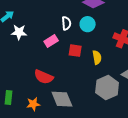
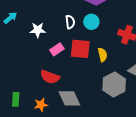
white star: (19, 32) -> (38, 30), moved
pink rectangle: (51, 41) -> (57, 49), moved
red square: (75, 51) -> (80, 49), size x1.5

